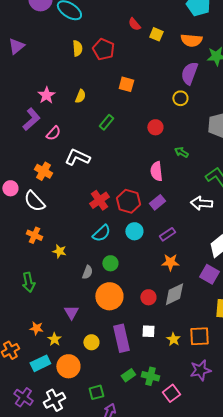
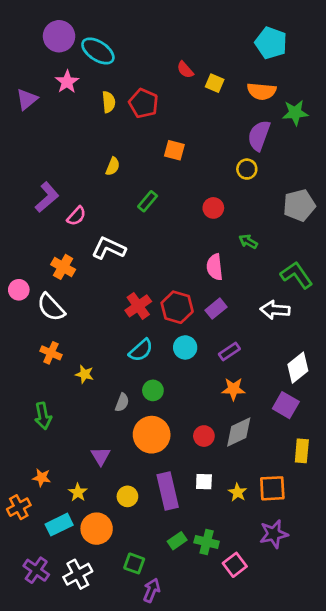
pink star: (46, 95) -> (67, 82), moved
orange star: (36, 328) -> (42, 478), moved
green square: (96, 392) -> (134, 563), turned 35

